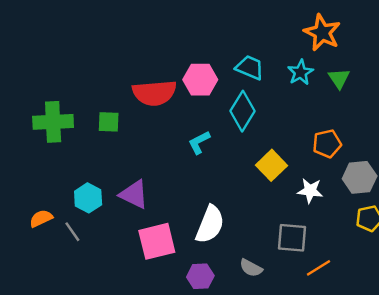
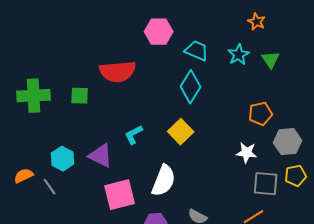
orange star: (322, 33) -> (257, 22), size x0.6
pink hexagon: (200, 80) -> (159, 32), moved
cyan L-shape: (199, 142) -> (134, 135), moved
yellow square: (271, 165) -> (181, 132), moved
gray square: (292, 238) -> (266, 184), moved

